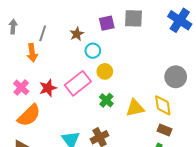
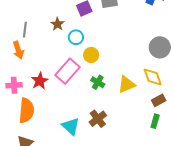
pink cross: (21, 87) -> (14, 85), turned -35
orange semicircle: (29, 115) -> (26, 111), turned -30
brown rectangle: (164, 130) -> (159, 100), turned -40

